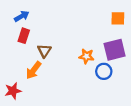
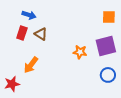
blue arrow: (22, 16) -> (29, 15), moved, turned 48
brown triangle: (44, 51) -> (41, 34), moved, turned -32
blue circle: (104, 71) -> (108, 75), moved

